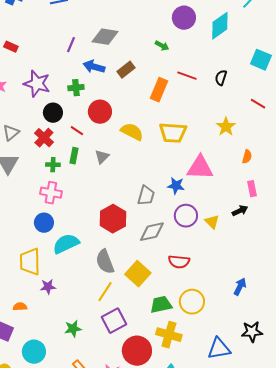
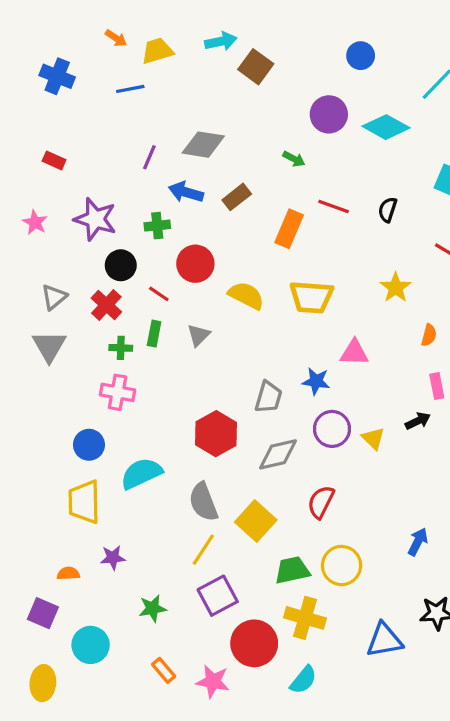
cyan diamond: (220, 26) -> (386, 127), turned 64
pink triangle: (200, 168) -> (354, 353), size x0.7
blue circle: (44, 223) -> (89, 445), moved
red semicircle: (179, 262) -> (321, 502), turned 110
purple star: (48, 287) -> (113, 558), moved

